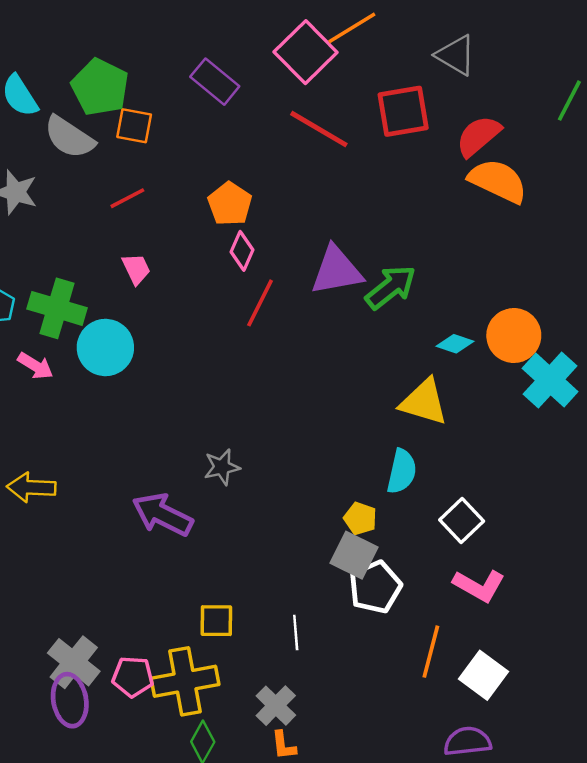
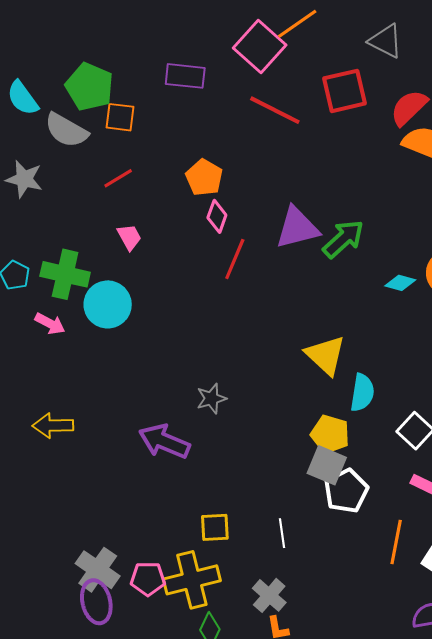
purple rectangle: (215, 82) -> (185, 76), turned -30
yellow triangle: (424, 402) -> (326, 355), moved, turned 30
yellow pentagon: (360, 518) -> (330, 434), size x1.4

